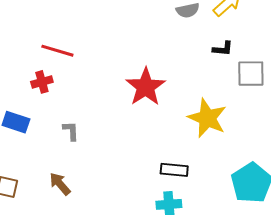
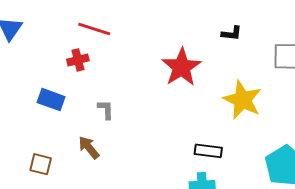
black L-shape: (223, 49) -> (232, 33), moved
brown arrow: (60, 184) -> (89, 148), moved

